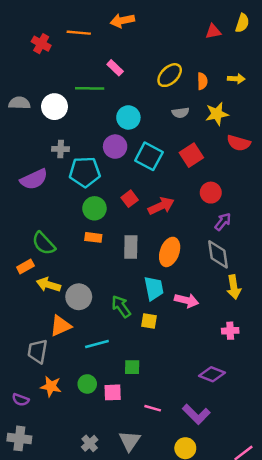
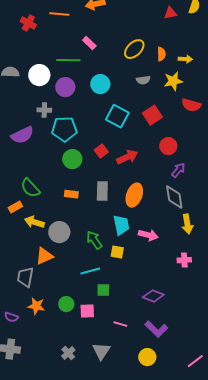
yellow arrow: (236, 79) -> (185, 59), moved
purple circle: (115, 147) -> (65, 87), moved
orange rectangle: (93, 237) -> (71, 194), moved
cyan line: (97, 344) -> (90, 271), moved
purple diamond: (212, 374) -> (153, 296), moved

